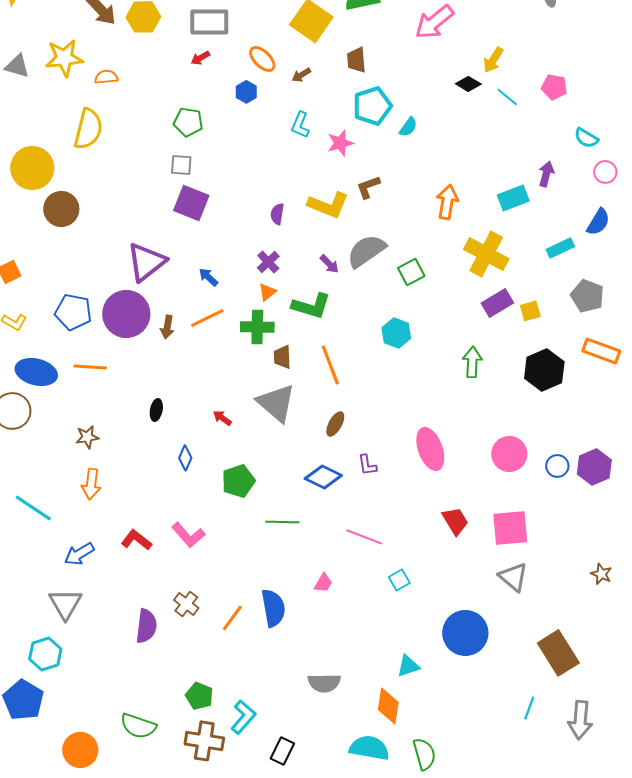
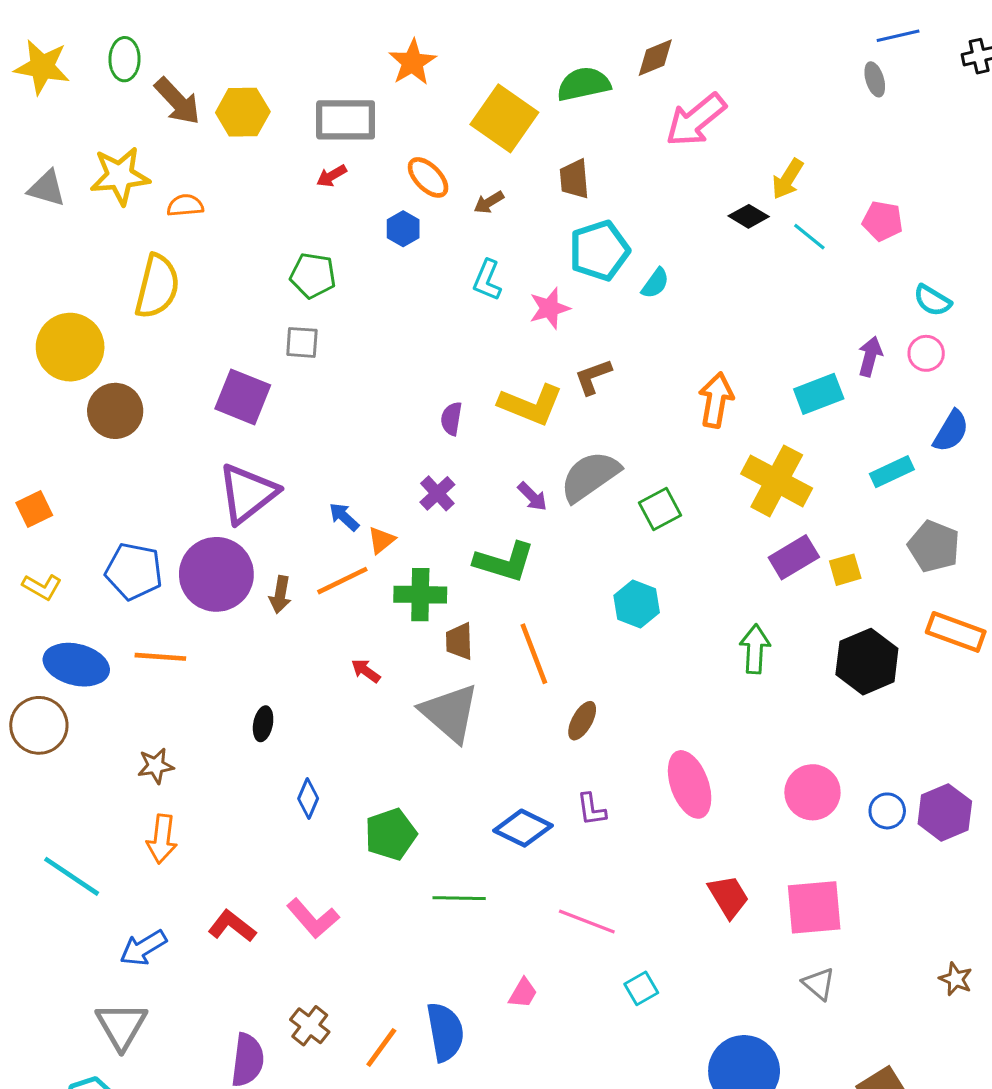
pink circle: (605, 172) -> (926, 353), moved
purple square: (191, 203) -> (243, 397), moved
orange triangle: (267, 292) -> (381, 540), moved
red arrow: (222, 418) -> (366, 671), moved
brown ellipse: (335, 424) -> (582, 721), moved
gray triangle: (513, 577) -> (819, 984), size x0.7

